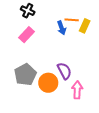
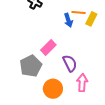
pink rectangle: (27, 35) -> (48, 48), moved
orange circle: (48, 83) -> (53, 89), moved

